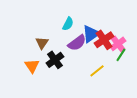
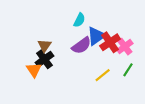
cyan semicircle: (68, 24) -> (79, 20), moved
green line: (121, 55) -> (128, 70), moved
black cross: (55, 60) -> (44, 59), moved

